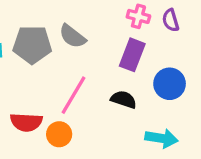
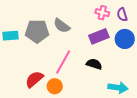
purple rectangle: (132, 55) -> (99, 36), turned 48
blue circle: (170, 84) -> (125, 39), moved
red semicircle: (26, 122) -> (34, 79), turned 138

